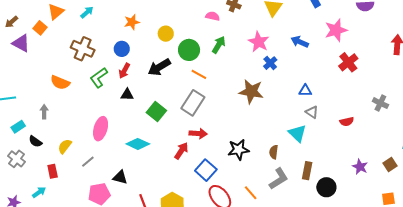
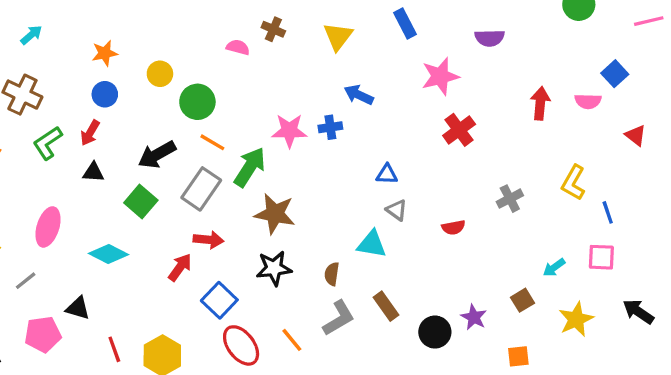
pink star: (259, 42) -> (289, 131), moved, turned -30
blue arrow: (300, 42) -> (359, 95), moved
green arrow: (219, 45) -> (250, 167), moved, size x1.4
blue circle: (122, 49) -> (105, 94), moved
blue cross: (270, 63) -> (330, 127), turned 32
black arrow: (159, 67) -> (157, 155), moved
brown star: (251, 91) -> (275, 214), moved
gray cross: (380, 103) -> (510, 199), turned 35
cyan triangle: (297, 133) -> (372, 244), turned -36
purple star: (360, 167) -> (474, 317), moved
brown rectangle: (307, 171) -> (386, 306), turned -48
black circle: (326, 187) -> (435, 332), moved

